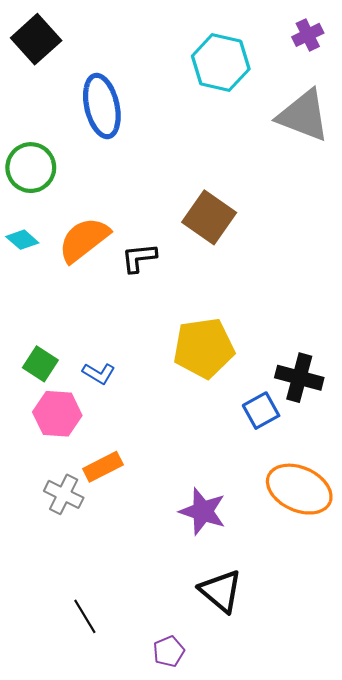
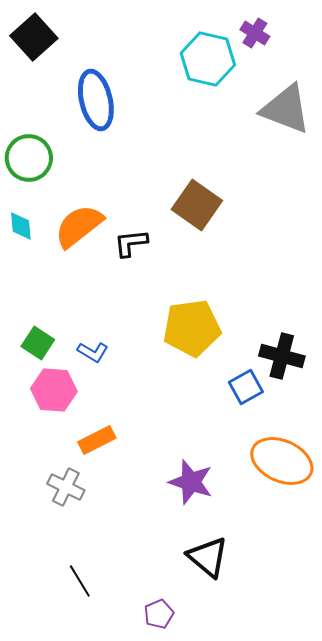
purple cross: (308, 35) -> (255, 33), moved, turned -32
cyan diamond: (22, 240) -> (21, 226), turned 44
gray cross: (64, 494) -> (66, 487), moved

